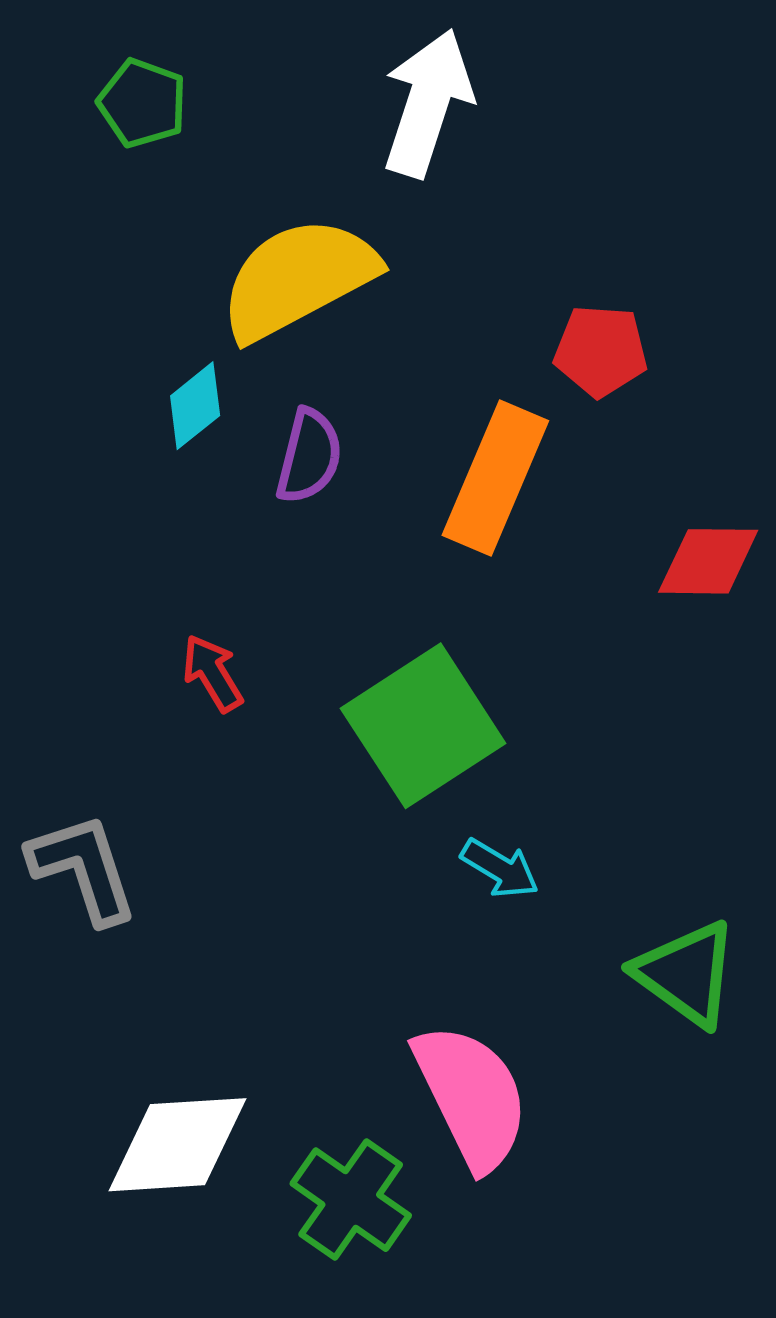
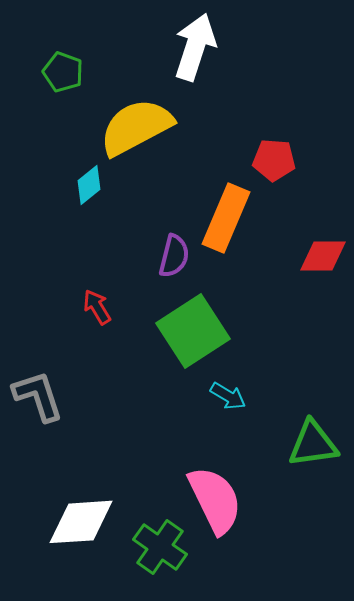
green pentagon: (142, 103) -> (63, 72), moved
purple semicircle: (309, 456) -> (174, 256), moved
green triangle: (686, 974) -> (313, 444), turned -44

